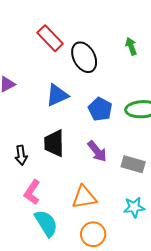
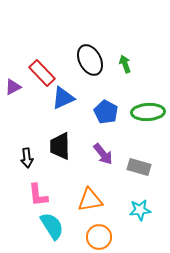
red rectangle: (50, 38) -> (42, 73), moved
green arrow: (131, 46) -> (125, 64), moved
pink L-shape: (32, 192) -> (38, 195), turned -40

